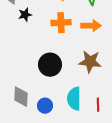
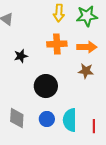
black star: (25, 15) -> (21, 56), moved
brown star: (90, 62) -> (86, 71), moved, size x0.7
blue circle: (45, 106) -> (47, 119), moved

